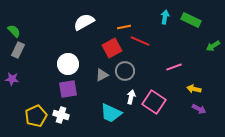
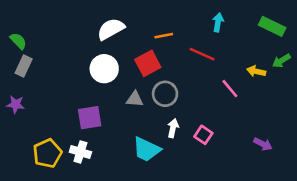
green rectangle: (191, 20) -> (272, 26), moved
red line: (140, 41) -> (202, 54), moved
white circle: (68, 64) -> (104, 69), moved
pink line: (174, 67) -> (230, 89), turned 70
gray triangle: (102, 75) -> (135, 99), turned 32
yellow arrow: (194, 89) -> (256, 71), moved
pink square: (154, 102) -> (203, 135), size x0.6

